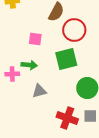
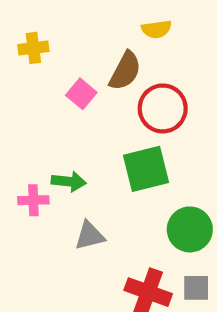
pink square: (35, 39) -> (81, 94), moved, turned 32

